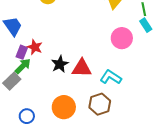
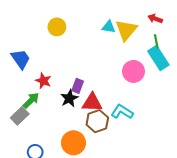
cyan rectangle: (146, 25) -> (158, 58), size x1.6
purple rectangle: (22, 52) -> (78, 86), moved
brown hexagon: (100, 104) -> (97, 121), moved

